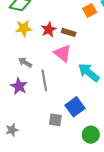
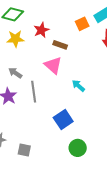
red star: (49, 30) -> (41, 30), moved
cyan arrow: (89, 72) -> (78, 86), size x0.6
gray square: (55, 120) -> (24, 150), moved

